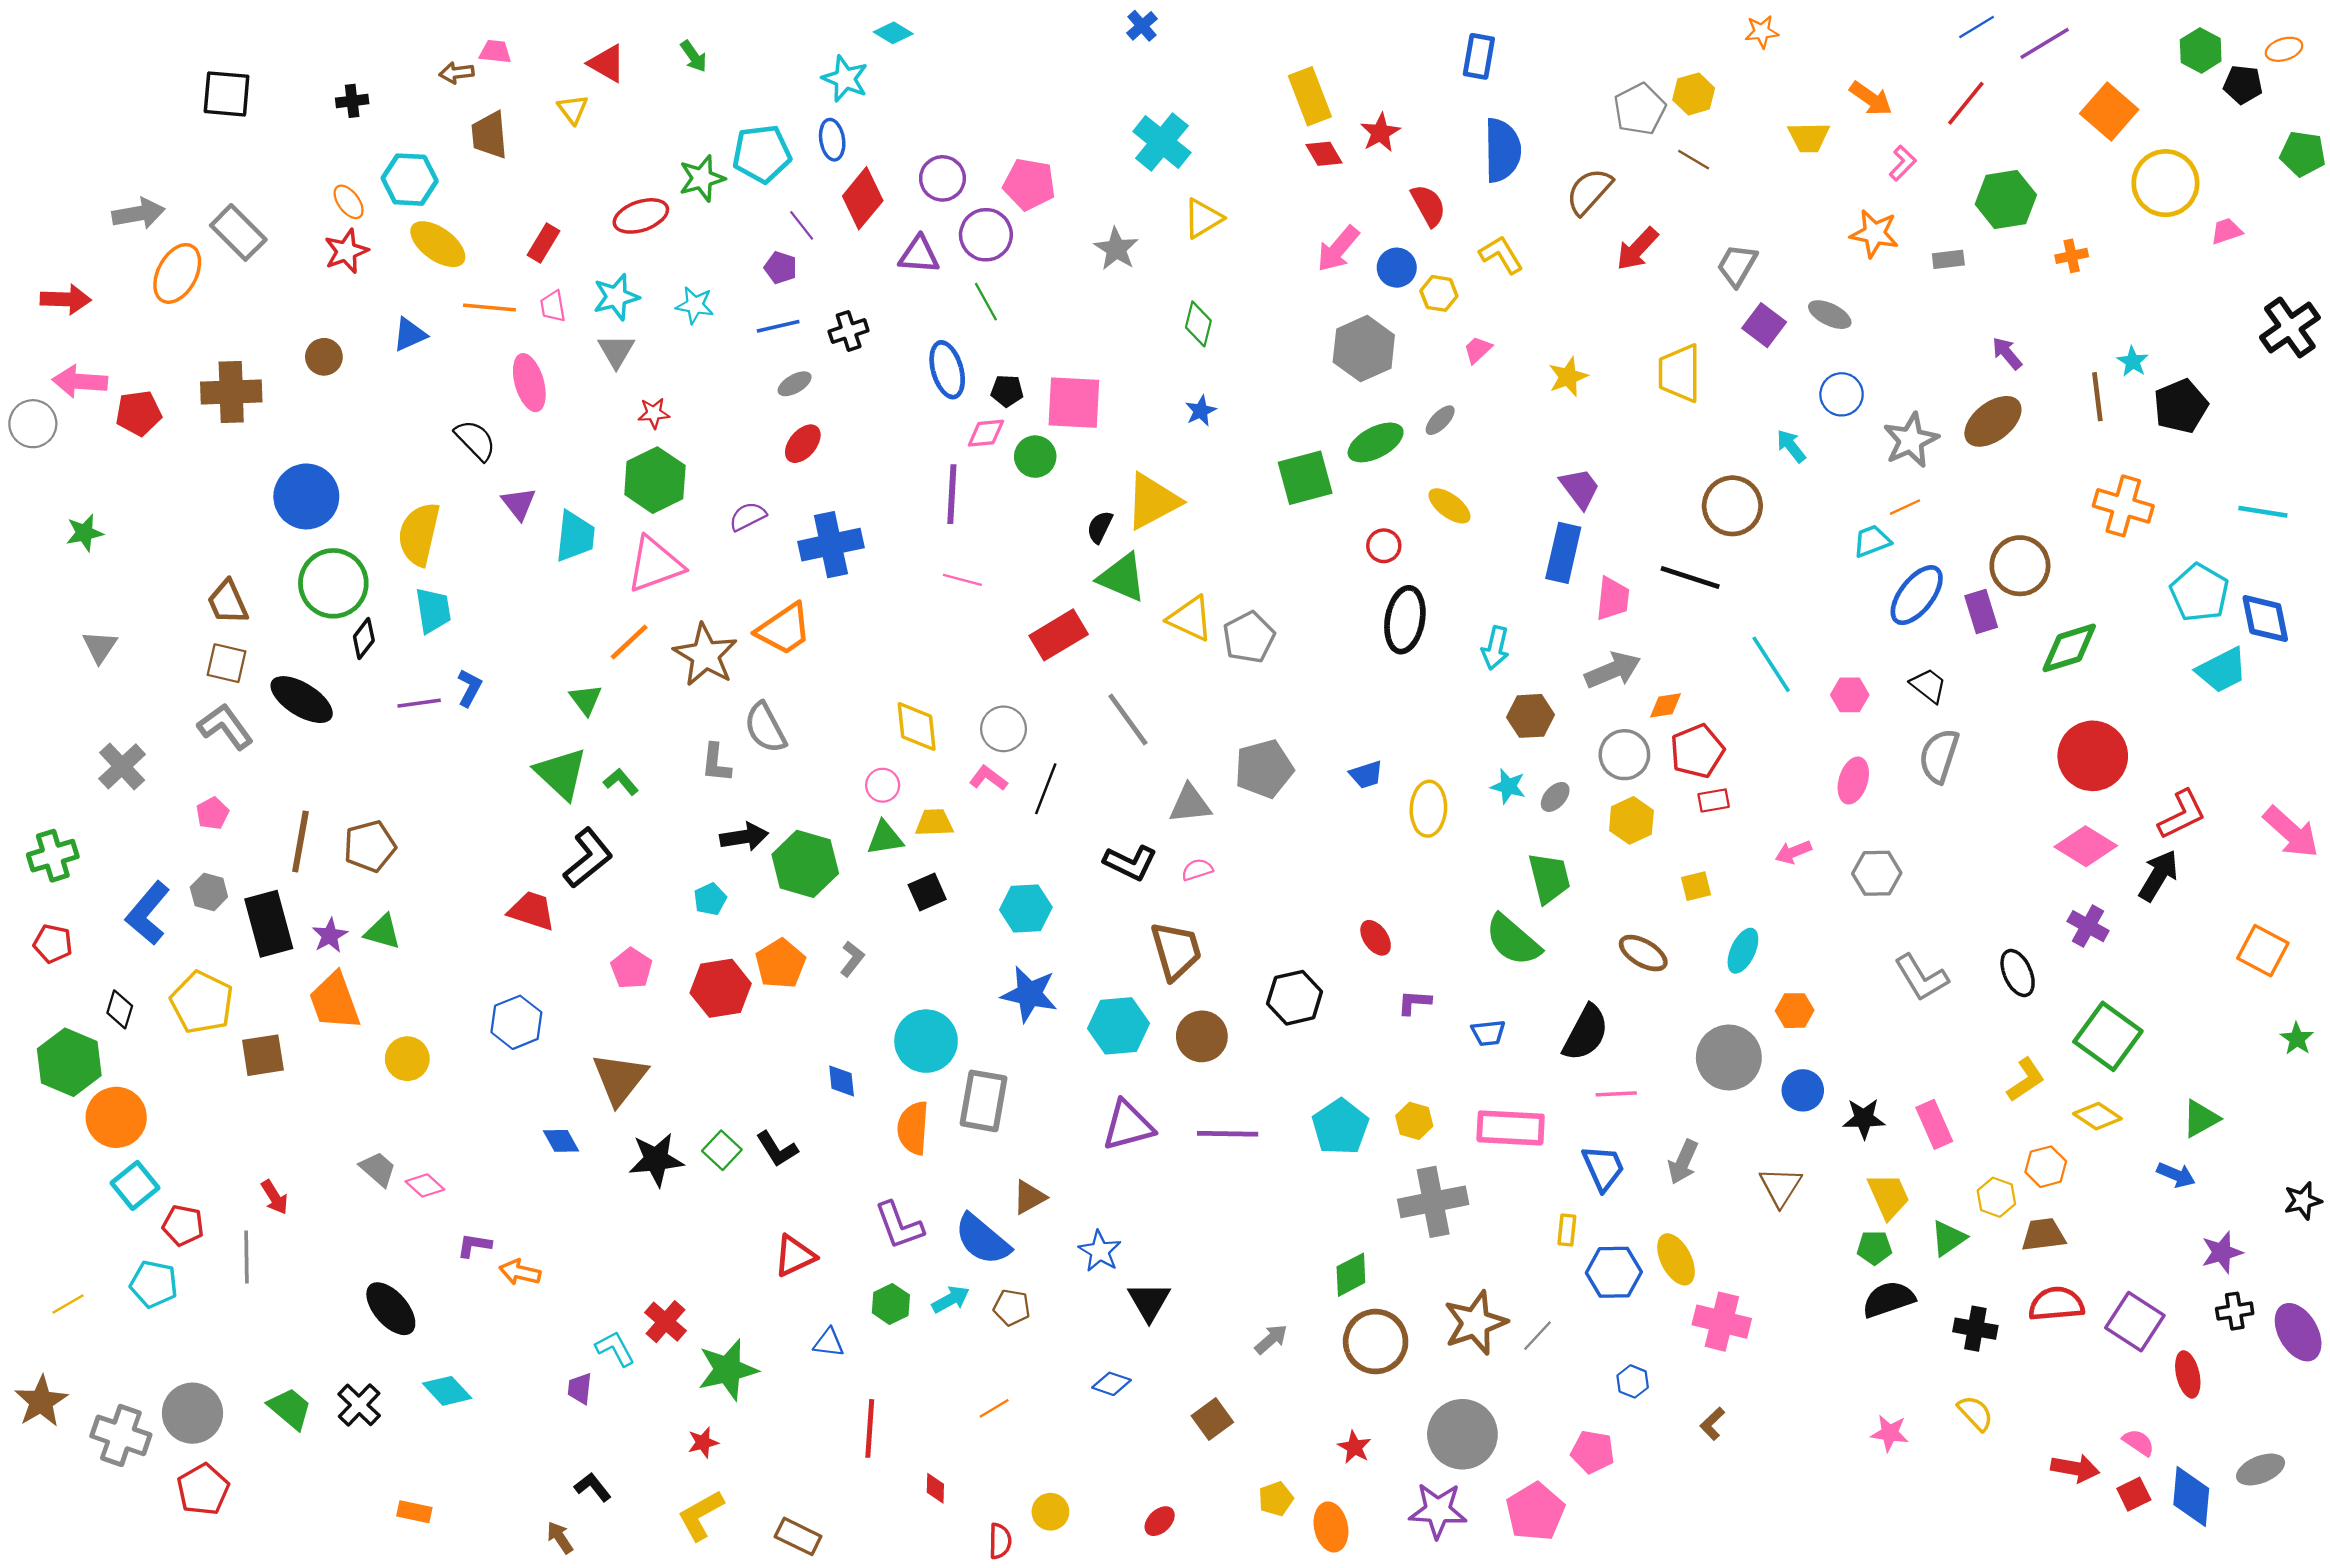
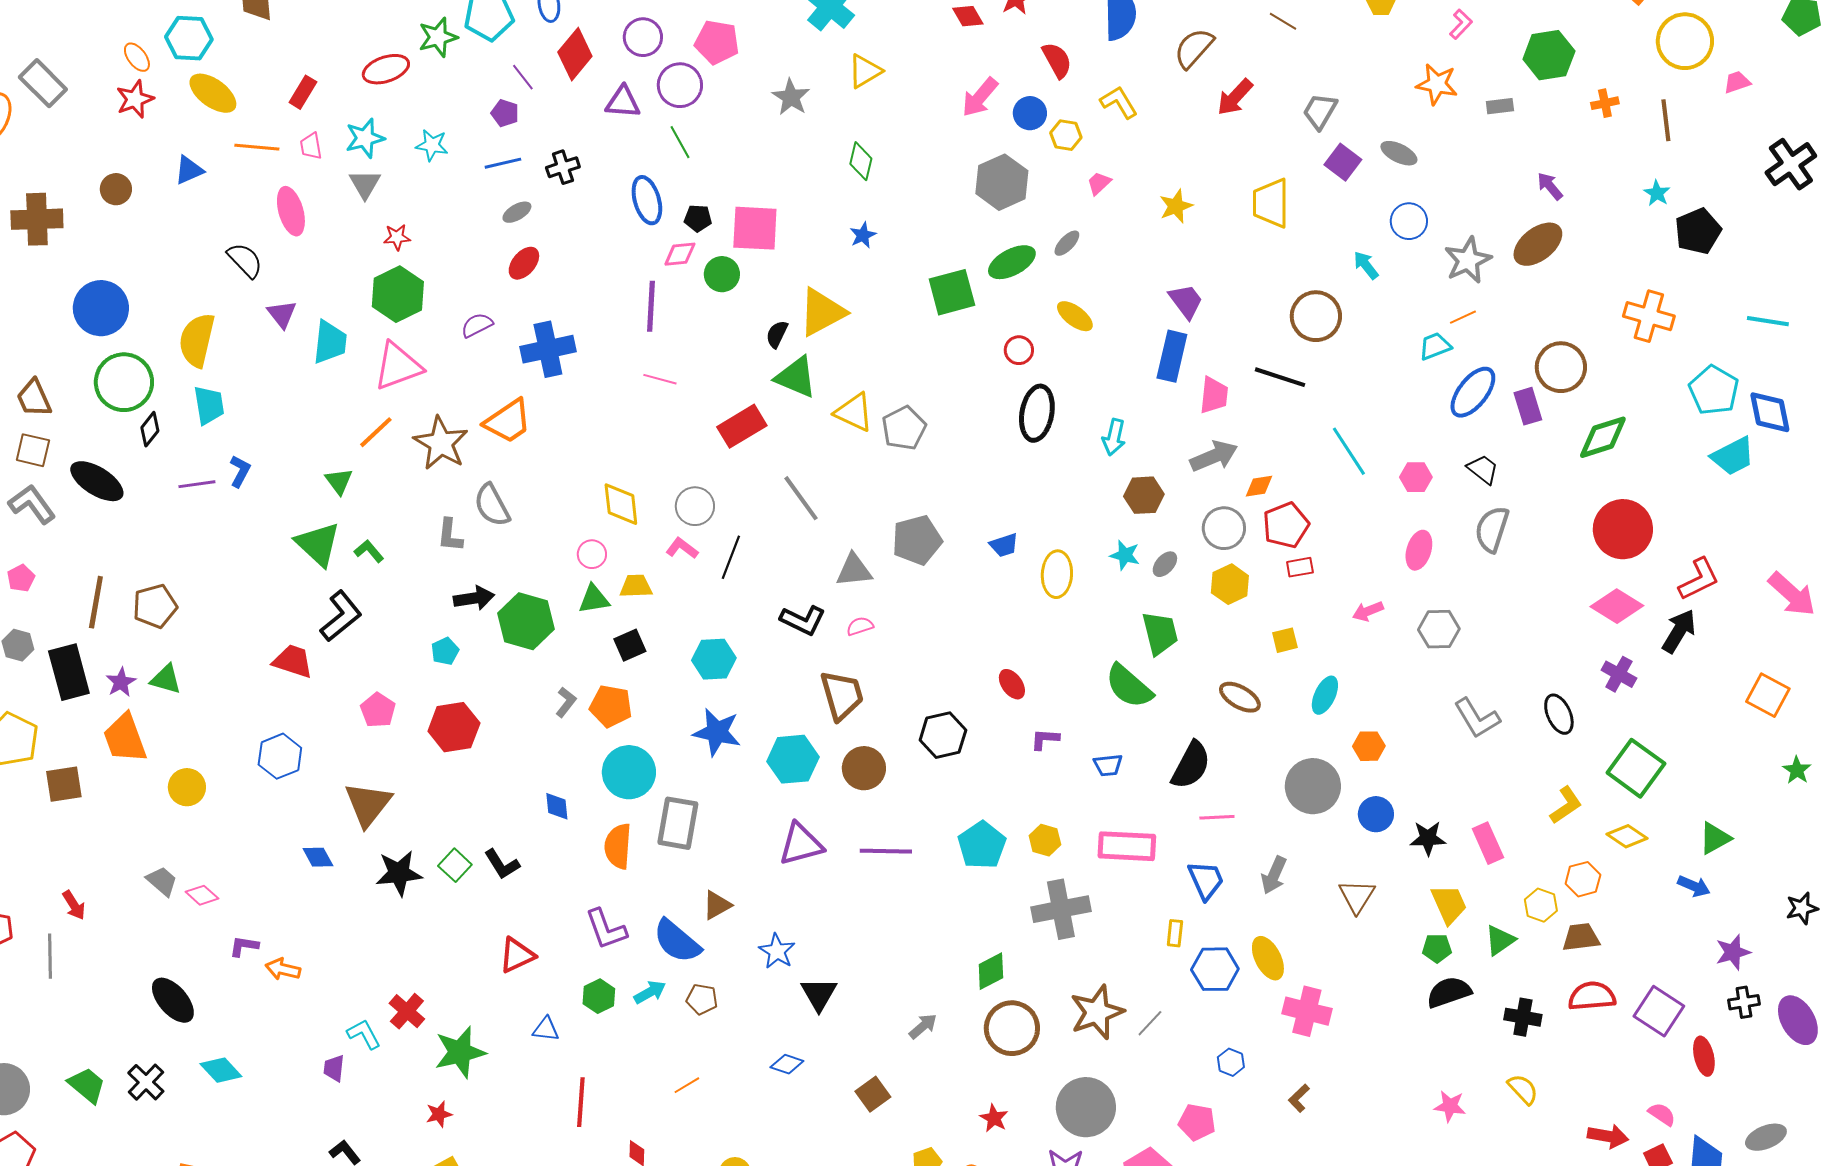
brown line: (2097, 397) -> (1666, 120), moved
orange pentagon: (781, 964) -> (611, 706), moved, turned -30

